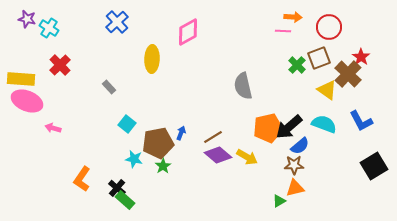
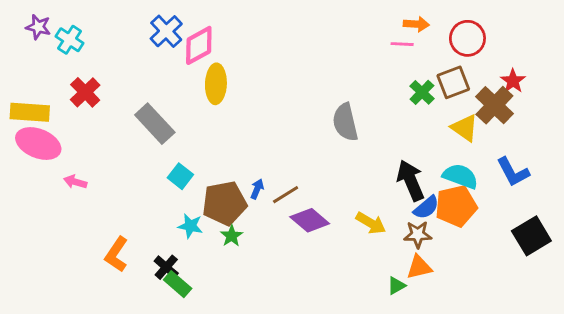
pink diamond: (188, 32) -> (199, 45), moved
gray rectangle: (109, 87) -> (155, 124), size x2.0
black arrow: (289, 127) -> (411, 180), turned 108
orange pentagon: (268, 128) -> (456, 206), moved
brown line: (213, 137) -> (286, 195), moved
yellow arrow: (247, 157) -> (371, 223), moved

